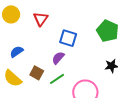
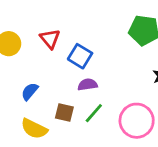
blue square: (68, 38) -> (80, 56), moved, turned 30
purple semicircle: (58, 58) -> (88, 85), turned 56

